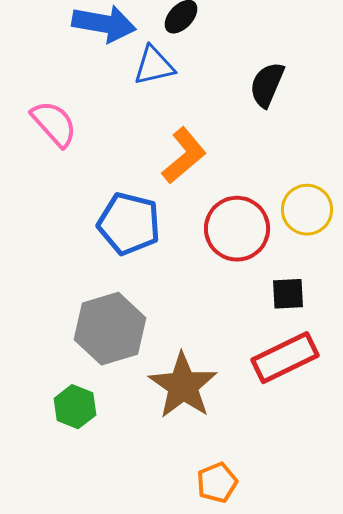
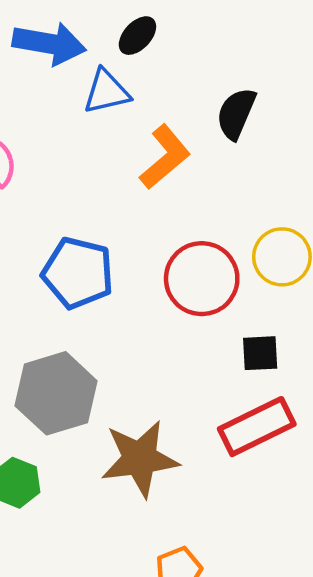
orange L-shape: (184, 156) -> (165, 157), moved
brown star: (183, 386) -> (140, 459), turned 30

